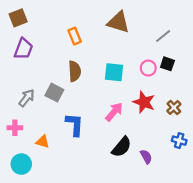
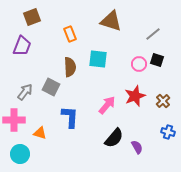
brown square: (18, 18) -> (32, 17), moved
cyan square: (114, 72) -> (98, 59), moved
red star: (144, 102) -> (135, 96), turned 30
pink cross: (15, 128) -> (14, 120), size x1.5

